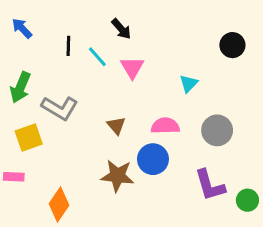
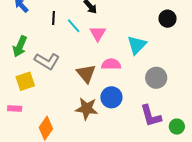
cyan triangle: (189, 84) -> (137, 45), size x1.5
brown triangle: (116, 125) -> (86, 74), size x1.5
pink semicircle: (165, 126) -> (111, 64), moved

